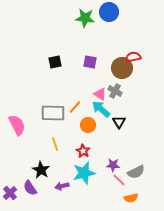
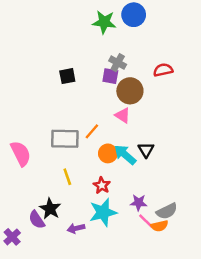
brown circle: (122, 68) -> (130, 91), moved
gray cross: (115, 91) -> (118, 63), moved
cyan arrow: (101, 109) -> (125, 155), moved
purple semicircle: (30, 188) -> (37, 220), moved
orange semicircle: (131, 198) -> (159, 226), moved

